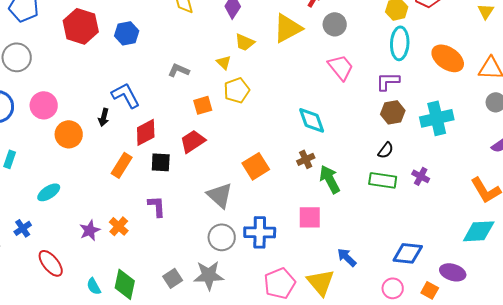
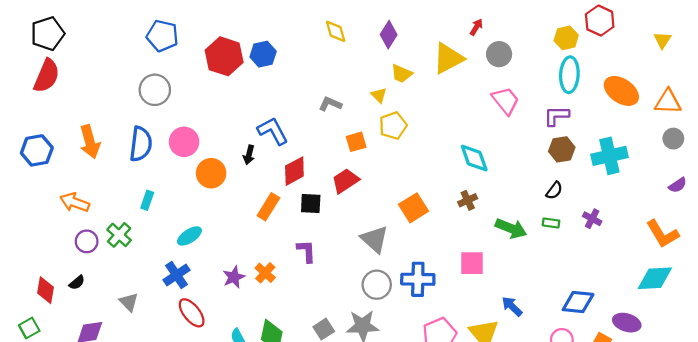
blue hexagon: (127, 33) -> (263, 54), moved
green arrow: (330, 179) -> (511, 228), moved, turned 140
green rectangle: (383, 180) -> (551, 223), size x0.6
blue cross: (23, 228) -> (176, 275), moved, size x1.4

